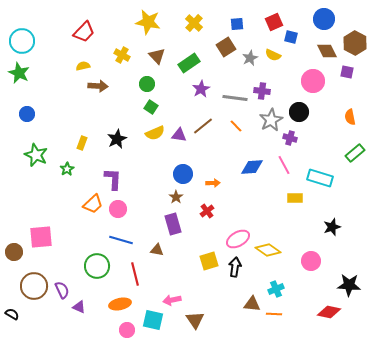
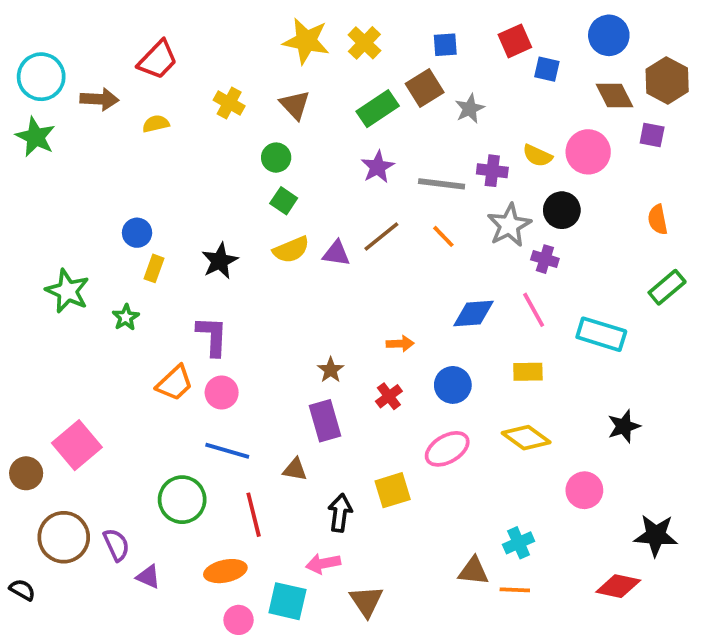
yellow star: (148, 22) -> (306, 41), moved
yellow semicircle: (273, 55) -> (537, 156), moved
green rectangle: (189, 63) -> (378, 109), moved
brown arrow: (98, 86) -> (99, 99), moved
blue circle: (27, 114) -> (137, 233), moved
blue circle: (183, 174) -> (453, 385), moved
yellow rectangle: (295, 198) -> (528, 372), moved
pink square: (41, 237) -> (77, 445), turned -35
yellow diamond: (268, 250) -> (526, 438), moved
black arrow: (235, 267) -> (340, 513), moved

